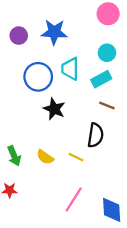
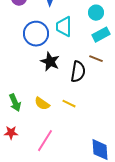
cyan rectangle: (101, 79) -> (101, 35), moved
black semicircle: (96, 135) -> (78, 72), moved
pink line: (74, 199) -> (45, 141), moved

